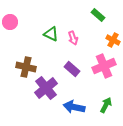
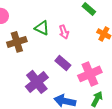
pink cross: (104, 66) -> (90, 74), moved
brown cross: (26, 67) -> (17, 42), moved, turned -30

